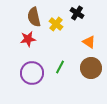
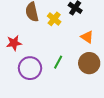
red star: (28, 39) -> (14, 43), moved

